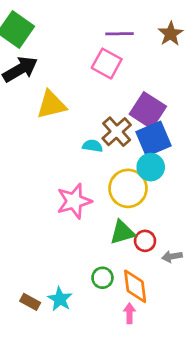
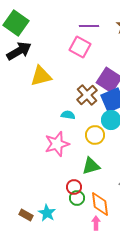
cyan semicircle: (93, 146) -> (68, 115), moved
yellow circle: (128, 188) -> (95, 135), size x0.7
red circle: (145, 241) -> (74, 187), moved

